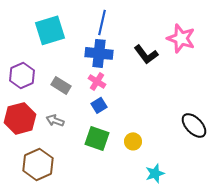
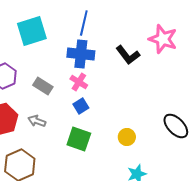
yellow circle: (133, 141) -> (127, 137), moved

